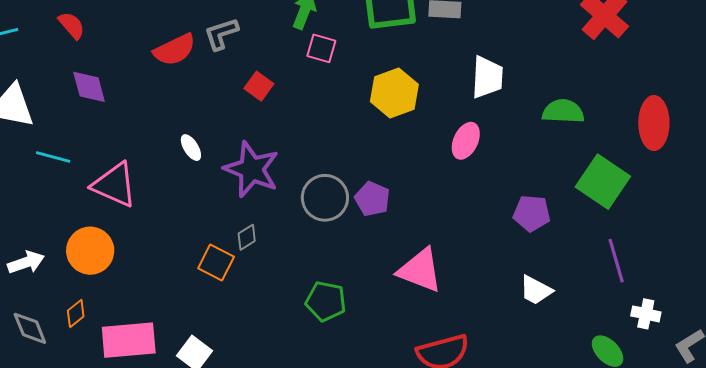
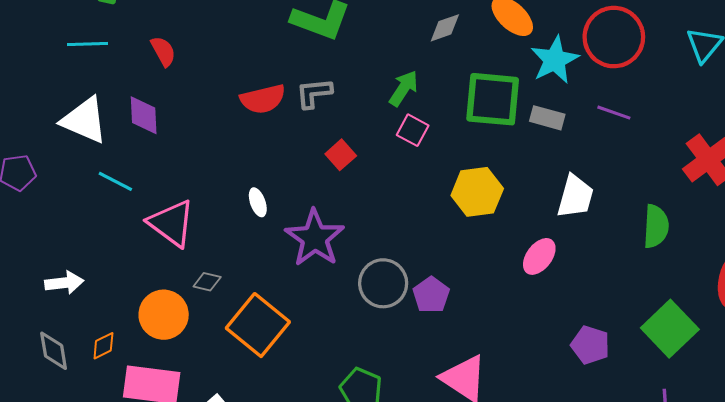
purple diamond: (89, 87) -> (144, 115), moved
green semicircle: (563, 111) -> (656, 226), moved, turned 78
gray diamond: (247, 237) -> (207, 282), moved, turned 32
orange circle: (90, 251) -> (164, 315), moved
orange square: (216, 263) -> (258, 325), size x1.6

